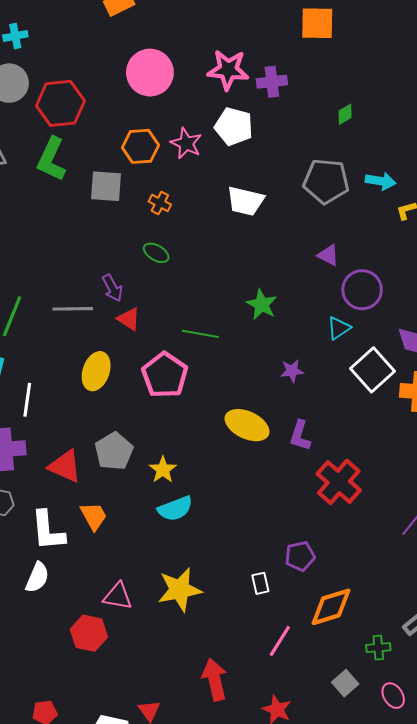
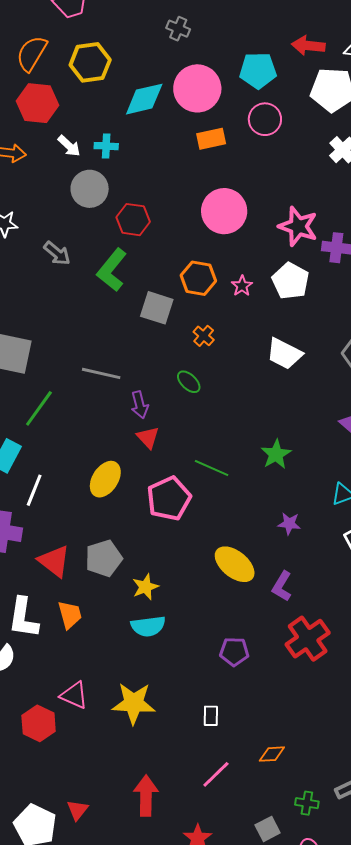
red hexagon: (60, 103) -> (133, 220), size x0.7
pink star: (186, 143) -> (242, 286), size x0.7
gray line: (73, 309) -> (101, 373), moved
purple pentagon: (300, 556) -> (234, 652), moved
orange diamond: (331, 607) -> (272, 754), size x0.6

